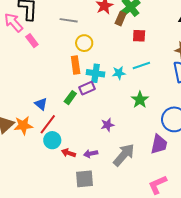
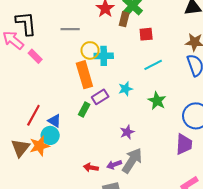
orange rectangle: (76, 65) -> (84, 75), size x1.4
cyan cross: (96, 73) -> (104, 56), moved
cyan star: (119, 73) -> (125, 89), moved
red line: (48, 124) -> (33, 115), moved
cyan circle: (52, 140) -> (50, 135), moved
gray arrow: (124, 155) -> (132, 161), moved

